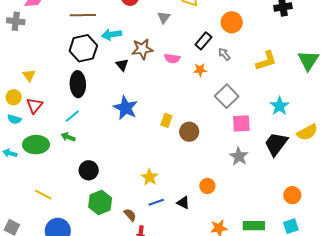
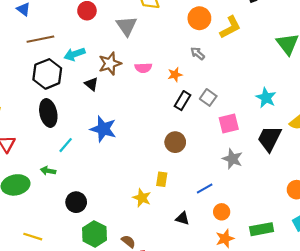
gray triangle: (164, 17) -> (127, 26), size x1.5
black rectangle: (203, 41) -> (183, 101), moved
yellow L-shape: (266, 61) -> (230, 27), moved
gray square: (227, 96) -> (208, 97), size x0.7
cyan line: (72, 116) -> (66, 145), moved
yellow rectangle: (166, 120) -> (162, 179), moved
orange circle: (207, 186) -> (222, 212), moved
blue line: (156, 202) -> (205, 188), moved

